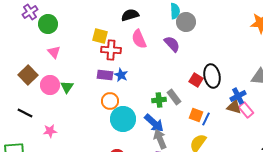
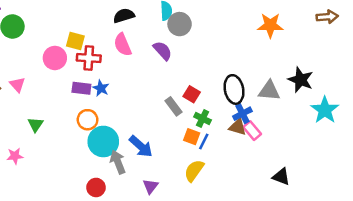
black semicircle: (130, 15) -> (124, 16), moved
pink triangle: (54, 52) -> (17, 85), moved
black ellipse: (212, 76) -> (234, 89), moved
pink circle: (50, 85) -> (55, 58), moved
green triangle: (67, 87) -> (35, 125), moved
gray rectangle: (174, 97) -> (173, 106), moved
green cross: (159, 100) -> (203, 118), moved, turned 32
gray arrow: (160, 139) -> (118, 162), moved

